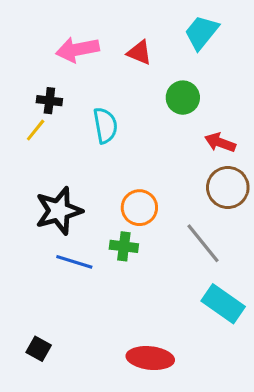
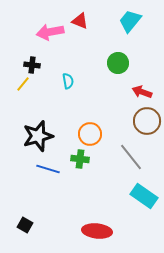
red triangle: (139, 53) -> (80, 21), moved
cyan semicircle: (105, 125) -> (68, 81), size x0.7

